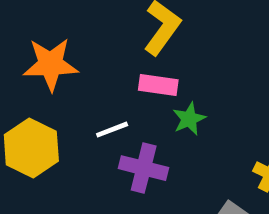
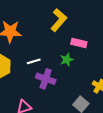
pink rectangle: (158, 85) -> (79, 43), moved

